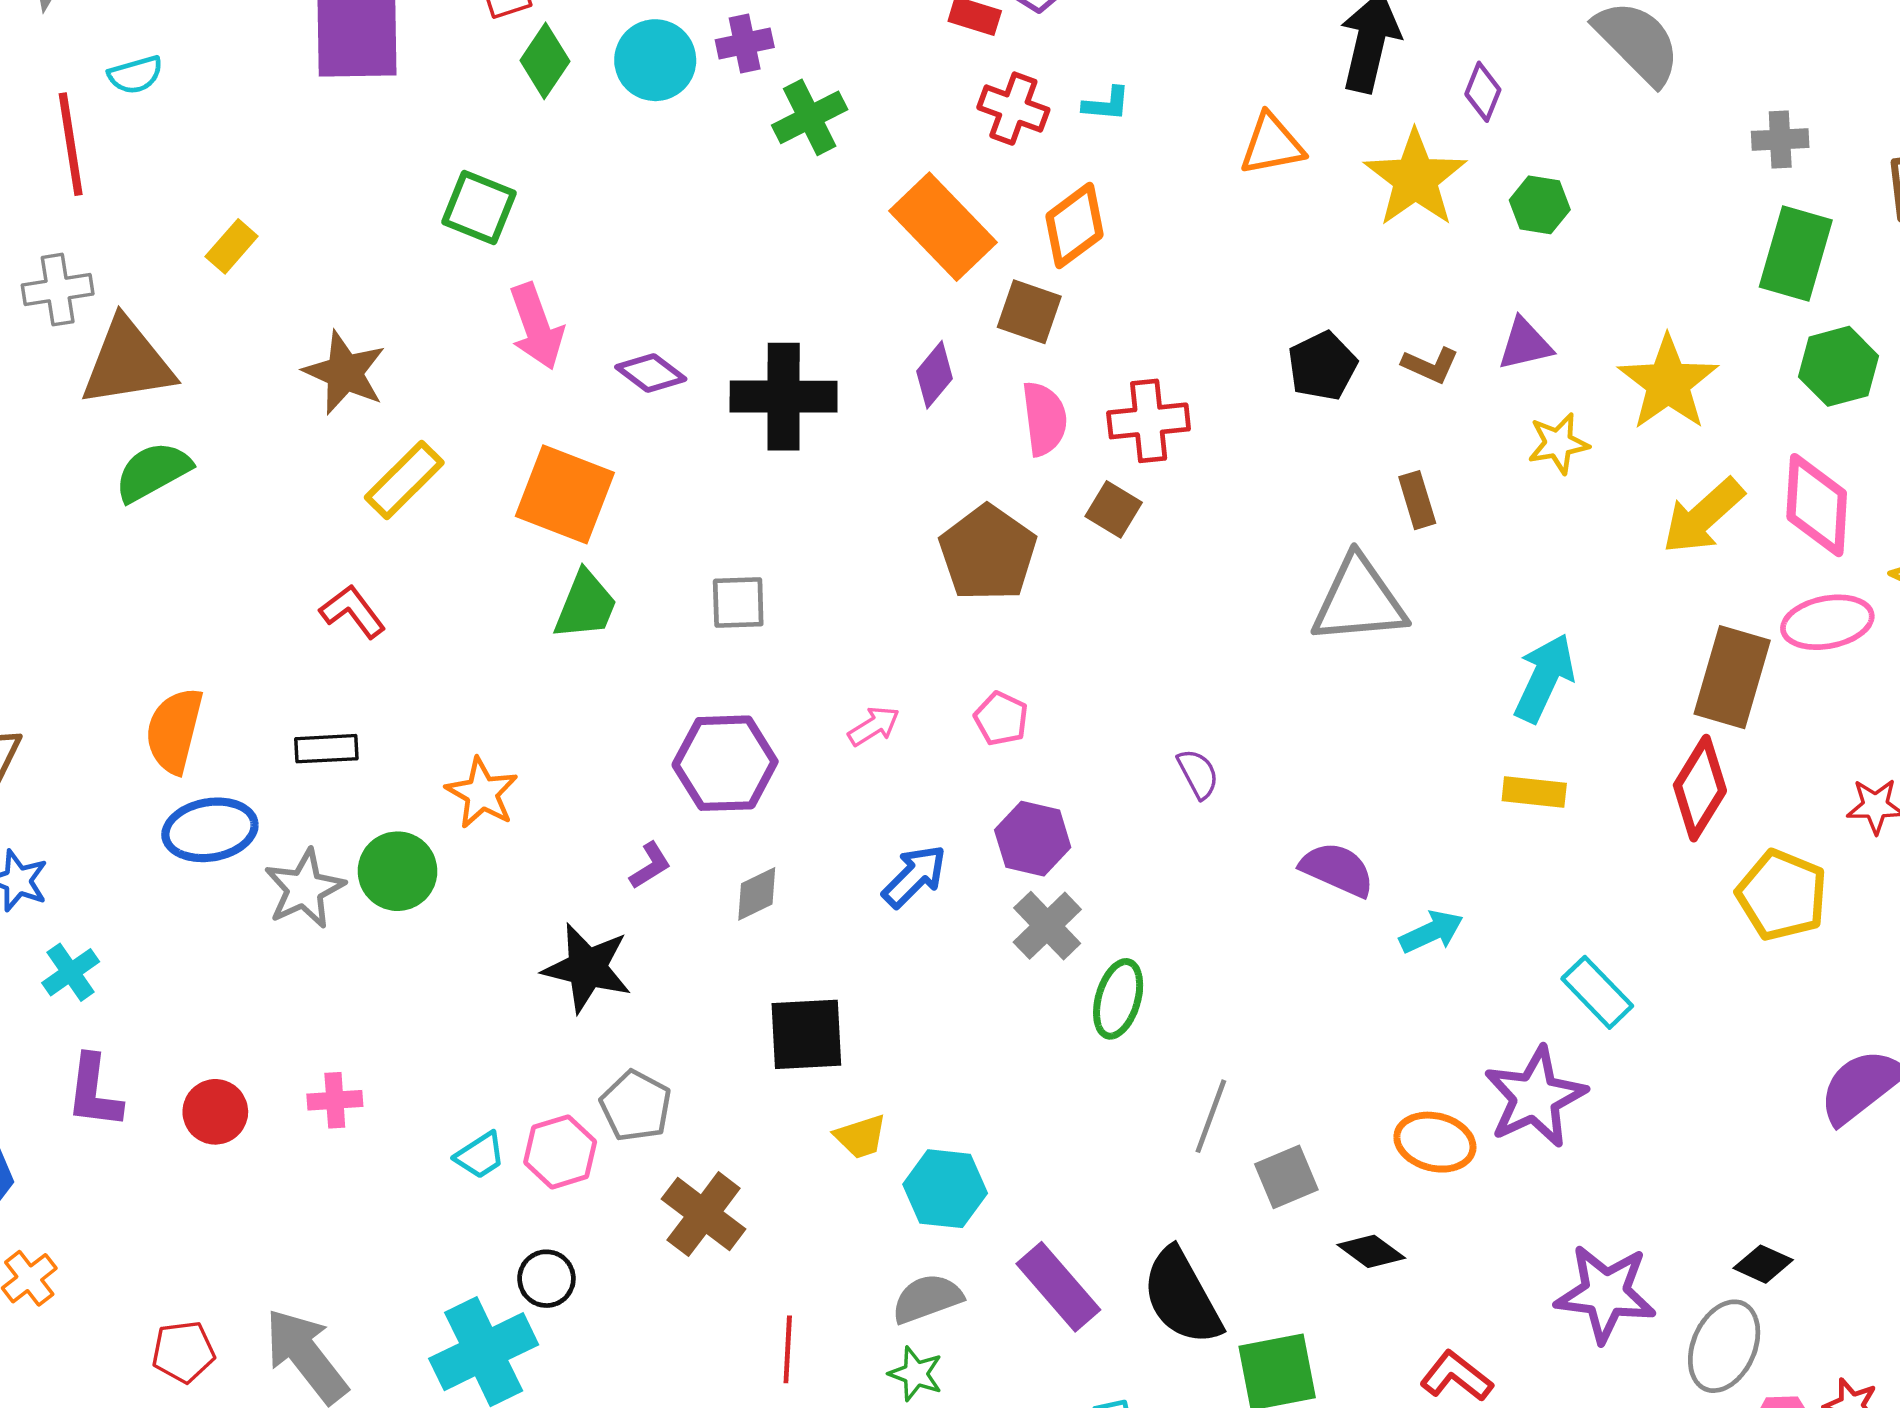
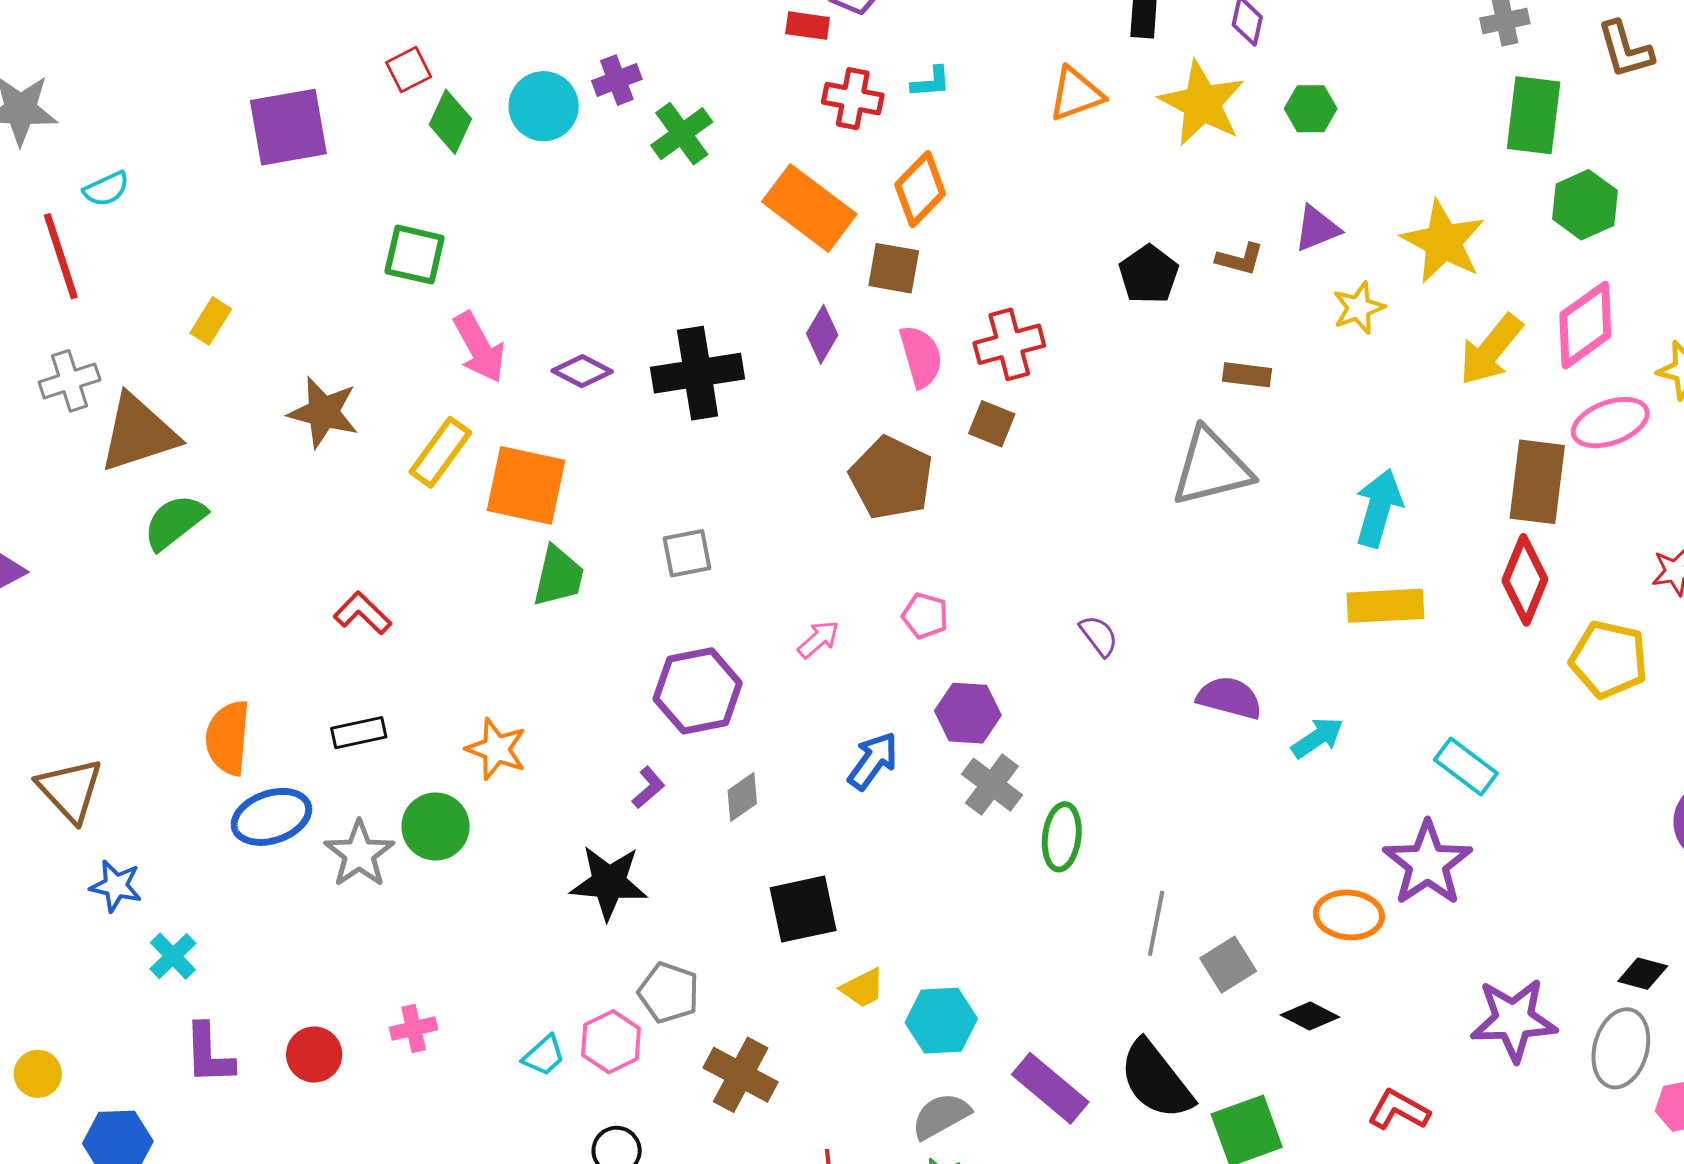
yellow rectangle: (404, 480) -> (440, 452), moved
brown rectangle: (1417, 500) -> (1247, 375), turned -57
pink diamond: (1817, 505) -> (1585, 325), turned 60
yellow rectangle: (1534, 792) -> (1385, 606), size x1.4

